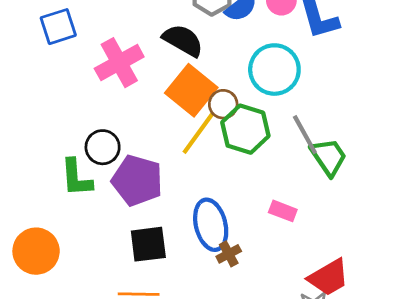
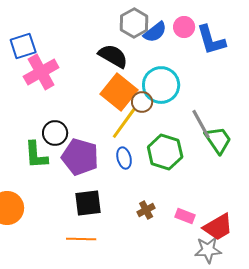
pink cross: (119, 63) -> (41, 72), moved
cyan circle: (274, 70) -> (161, 85), moved
green hexagon: (245, 129) -> (165, 152), moved
pink rectangle: (283, 211) -> (185, 216), moved
blue ellipse: (211, 225) -> (124, 158), moved, size x0.6

